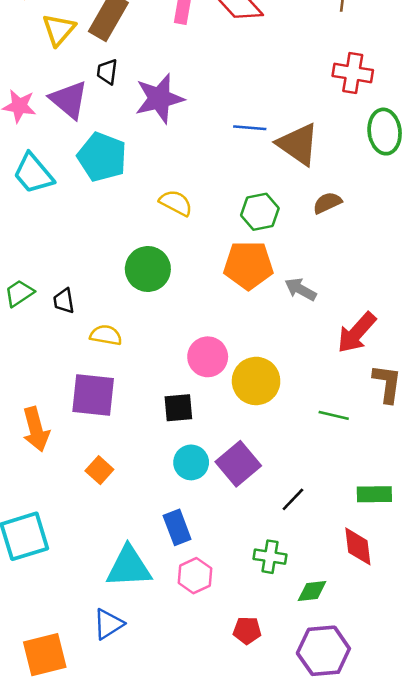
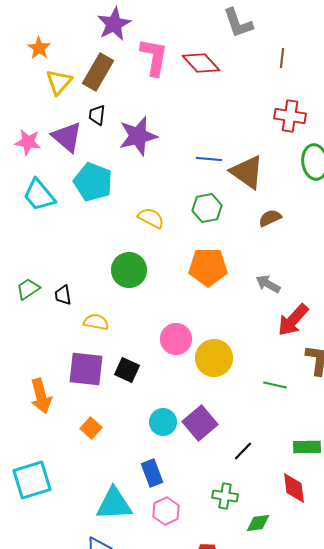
green hexagon: (260, 212) -> (207, 208), moved
gray arrow: (301, 289) -> (268, 284), moved
black square: (178, 408) -> (127, 370), moved, turned 30

